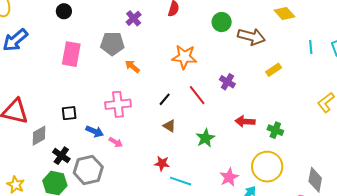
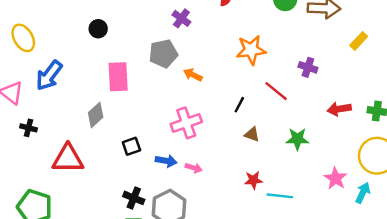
gray diamond: (39, 136) -> (96, 115), moved
green star: (205, 138) -> (297, 139), turned -30

